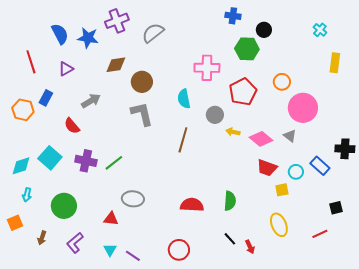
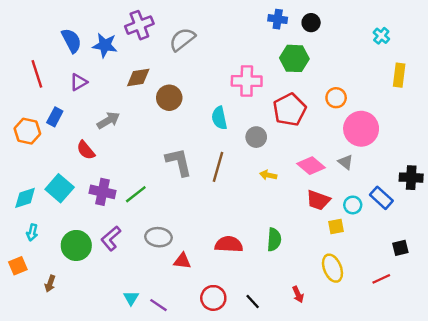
black circle: (264, 30) -> (311, 23), moved
gray L-shape: (142, 114) -> (179, 162), moved
yellow arrow: (233, 132) -> (268, 175), moved
red triangle: (111, 219) -> (182, 261), moved
black line: (230, 239) -> (253, 302), moved
purple L-shape: (75, 243) -> (111, 238), moved

